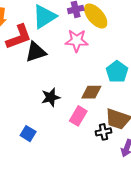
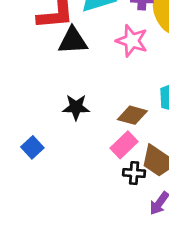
pink rectangle: (78, 116) -> (124, 145), moved

